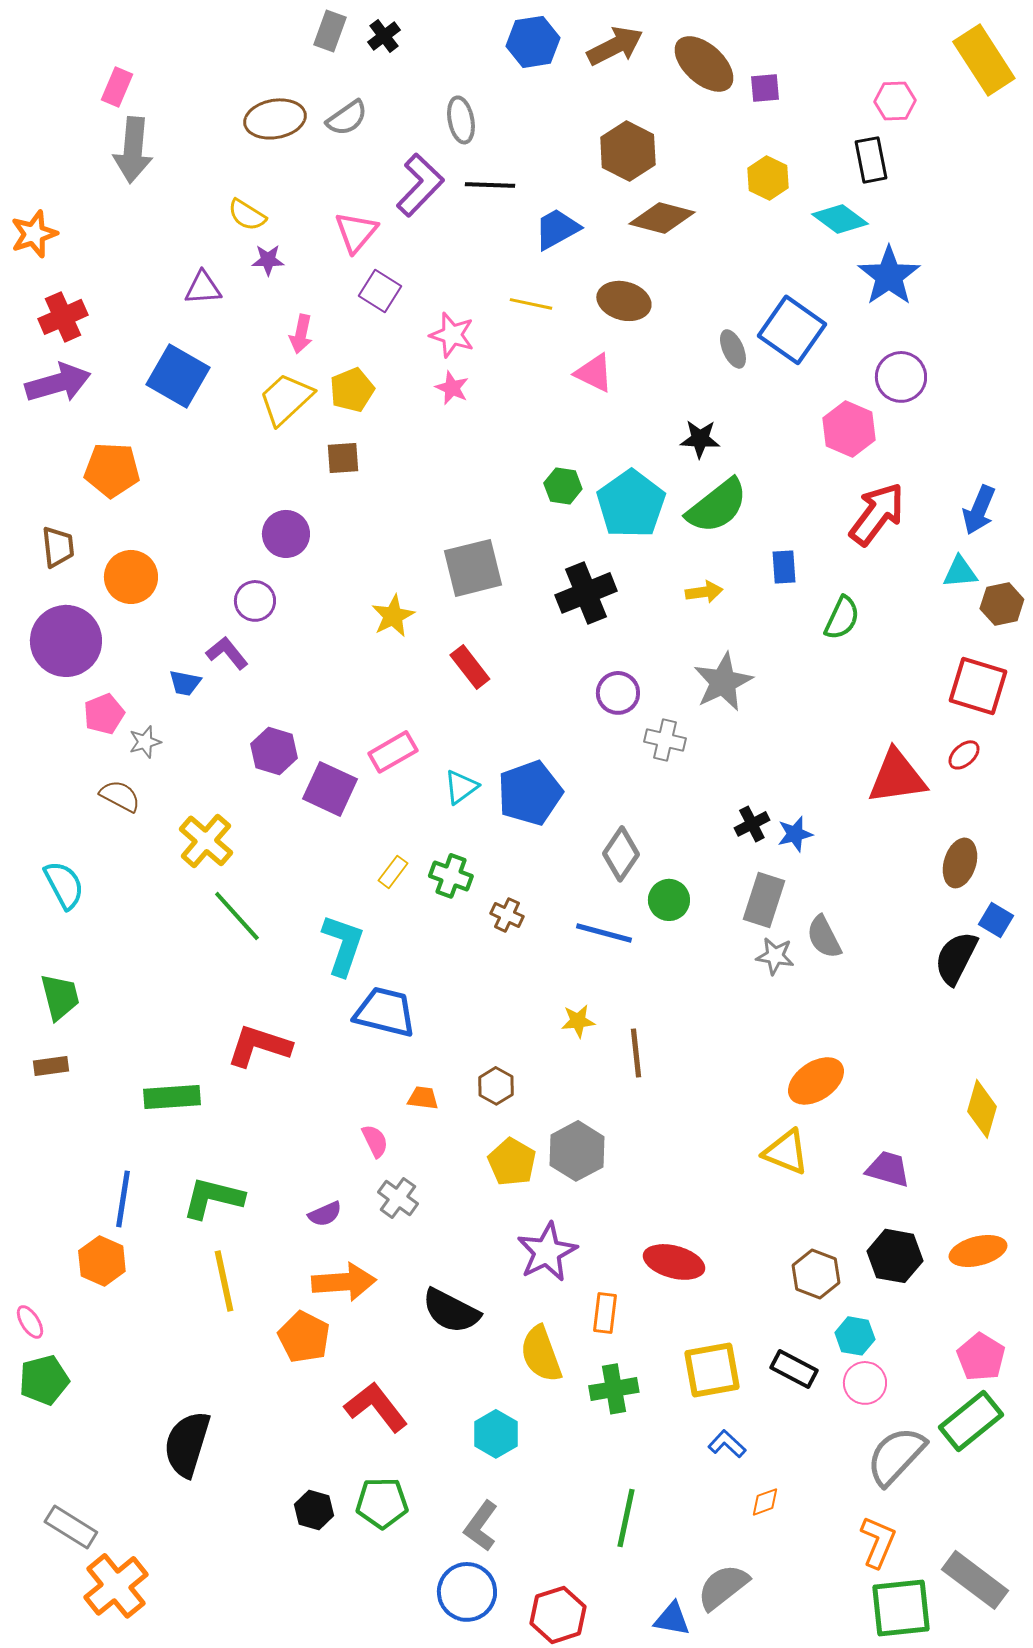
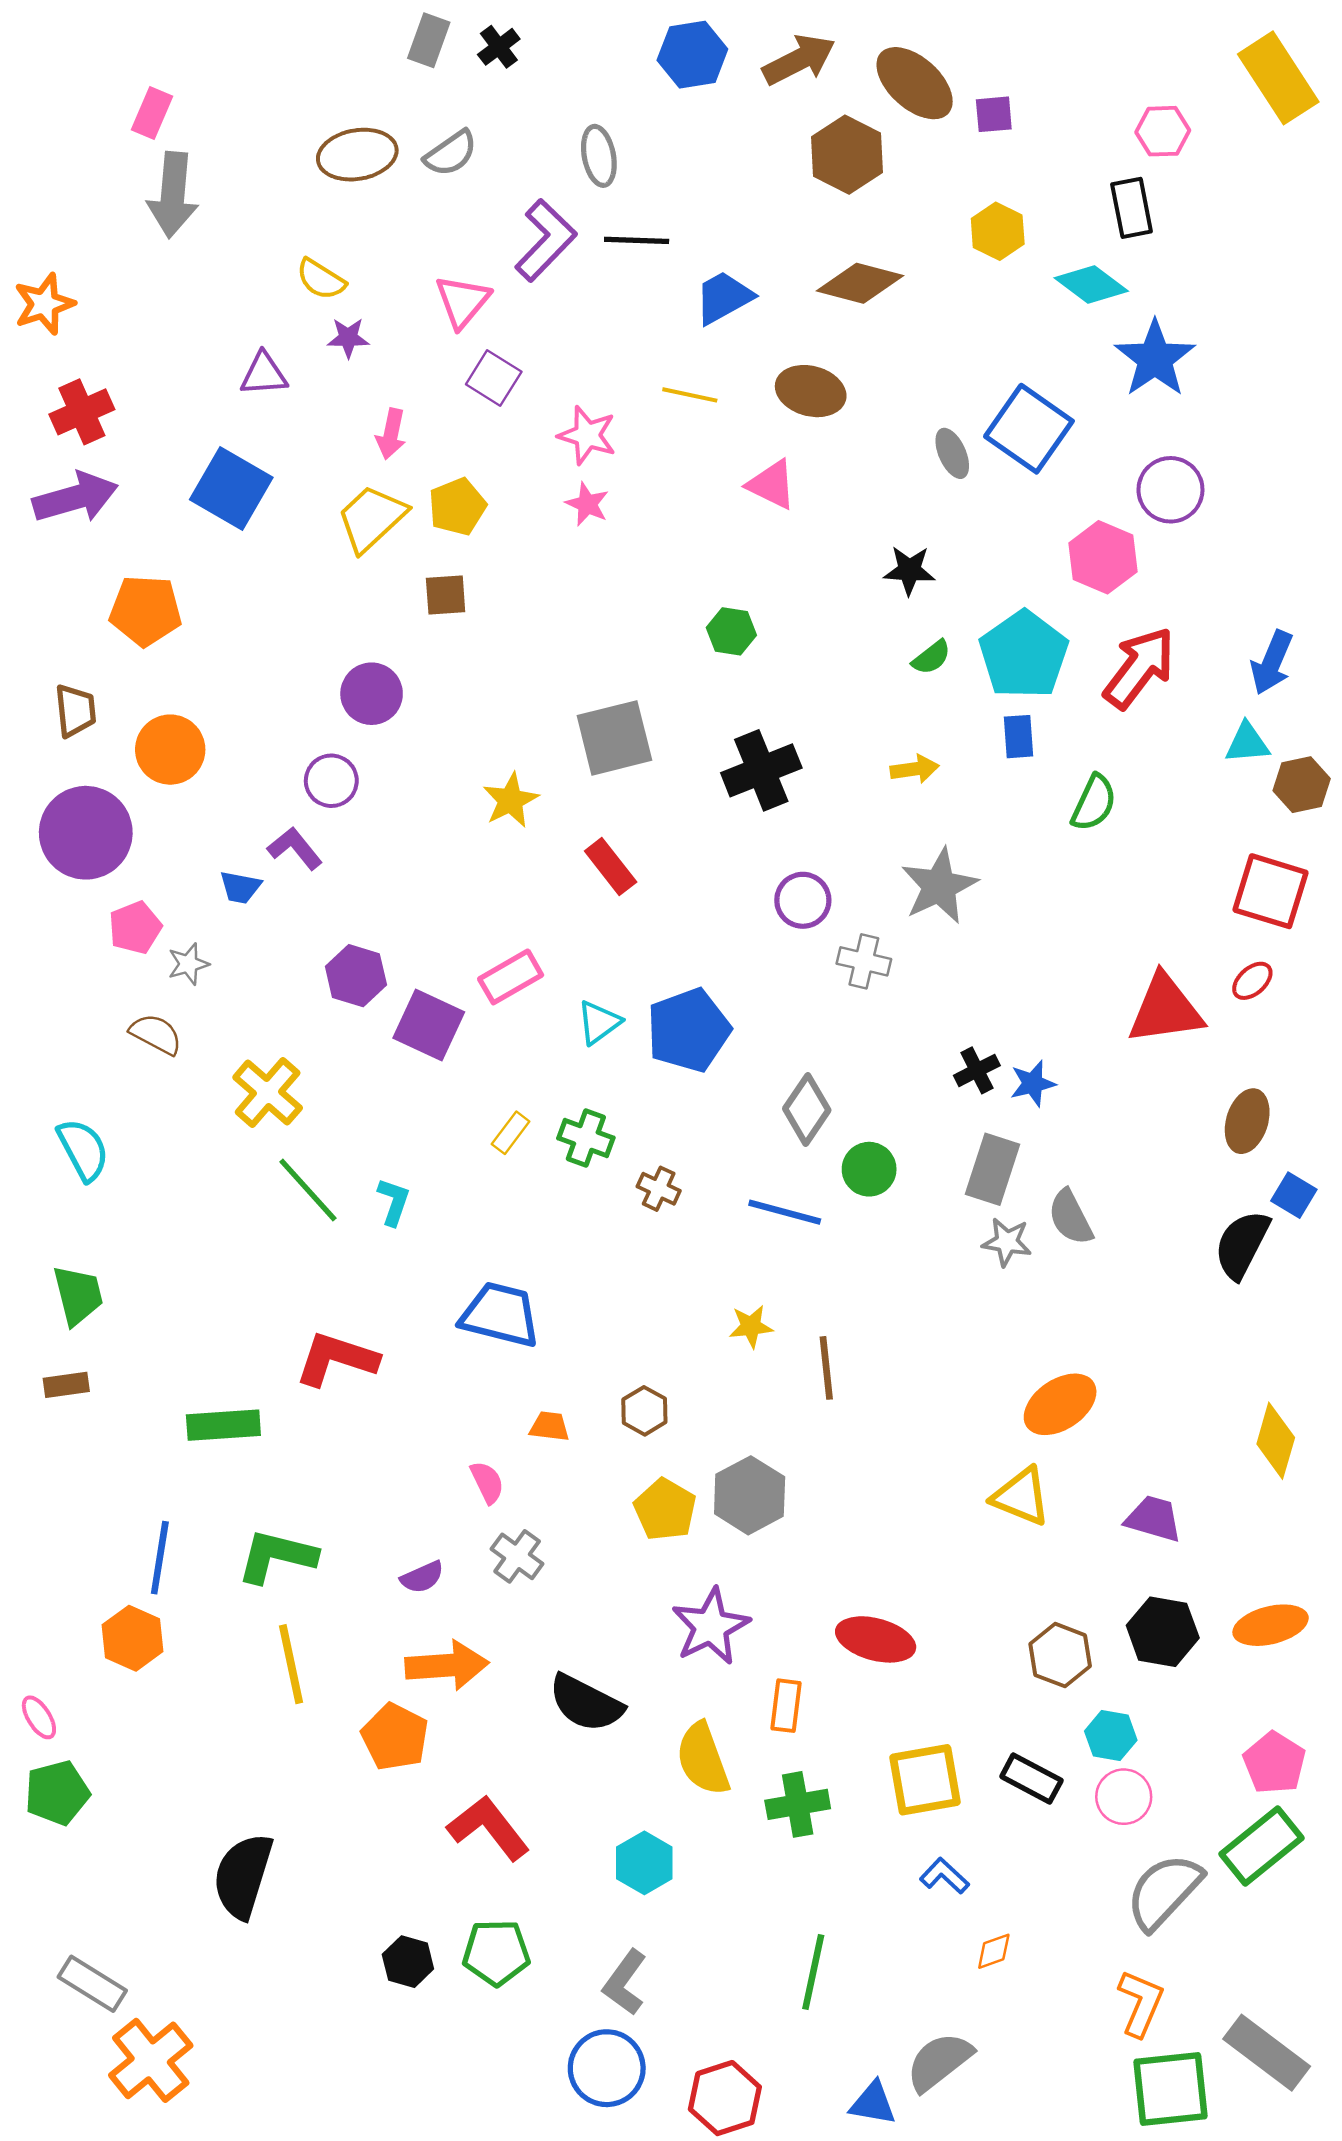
brown hexagon: (628, 151) -> (847, 155), moved
cyan pentagon: (631, 504) -> (1024, 655), moved
green semicircle: (717, 506) -> (931, 657), size x0.5
cyan L-shape: (343, 945) -> (394, 1202), moved, size x0.6

